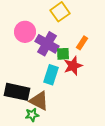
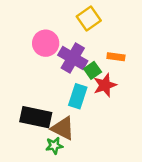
orange rectangle: (82, 43) -> (116, 57), turned 64
green square: (63, 54) -> (93, 70), turned -32

